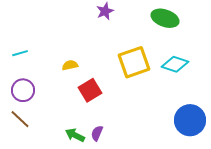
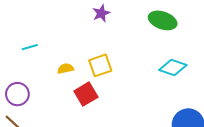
cyan line: (20, 53) -> (30, 47), moved
yellow square: (134, 62) -> (100, 65), moved, size x0.7

